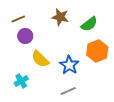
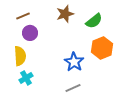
brown star: (60, 17) -> (65, 14), turned -30
yellow semicircle: (40, 59) -> (20, 56), moved, turned -138

